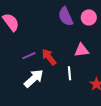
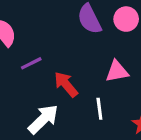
purple line: (29, 56) -> (31, 63), moved

